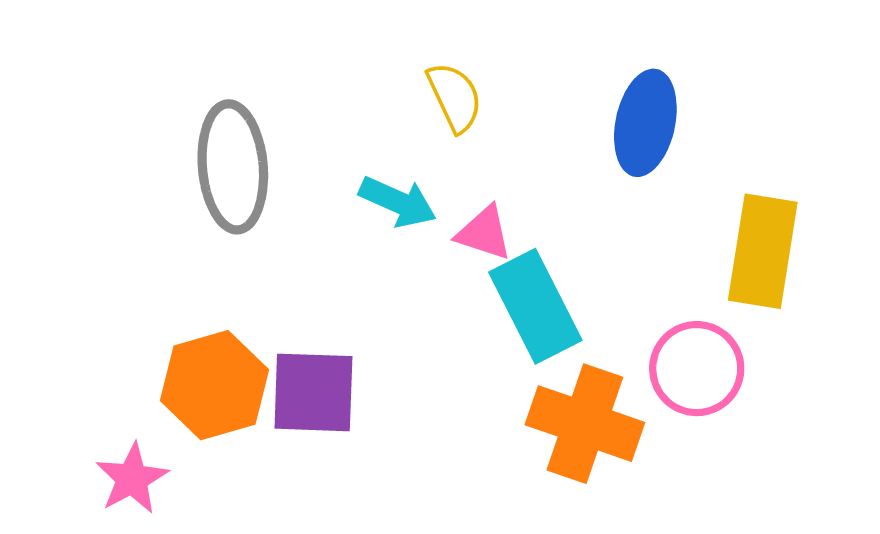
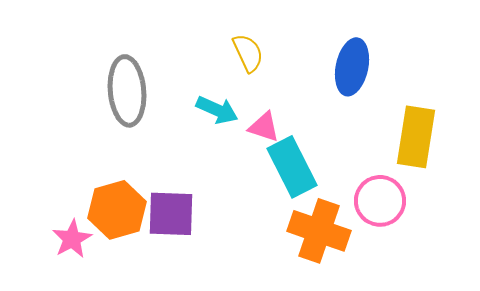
pink star: (132, 479) -> (72, 239), moved

